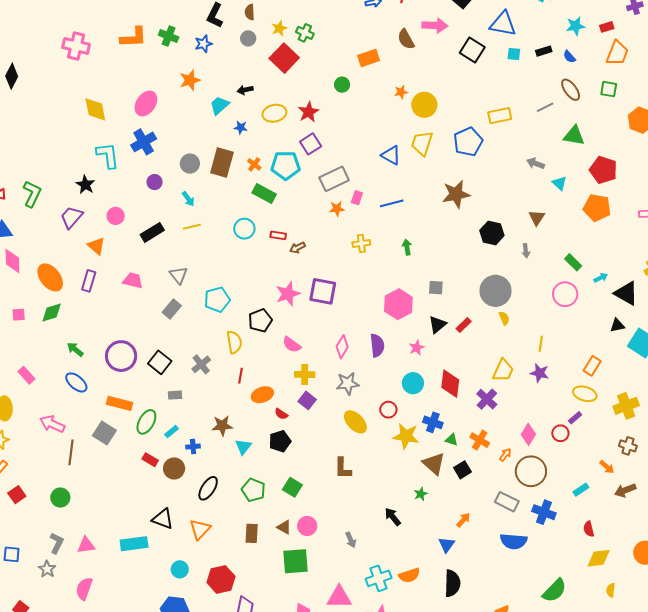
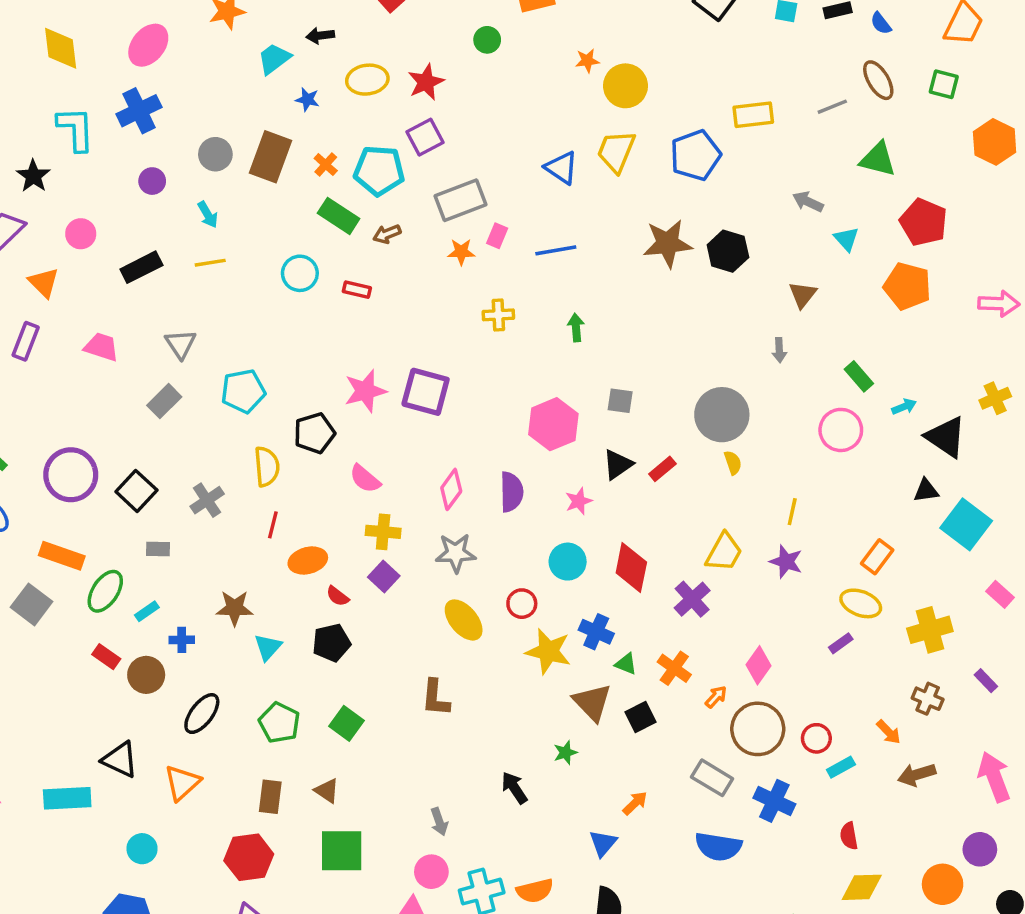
black hexagon: (492, 233) -> (728, 251), moved
brown arrow: (297, 248) -> (387, 234), moved
red circle: (560, 433) -> (816, 738), moved
pink circle: (307, 526) -> (431, 872), moved
red hexagon: (221, 579) -> (249, 857), moved

